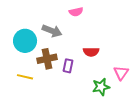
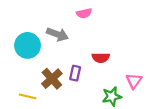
brown cross: (47, 59) -> (52, 79), moved, turned -30
yellow line: (25, 77) -> (28, 96), moved

